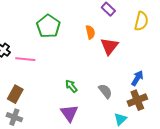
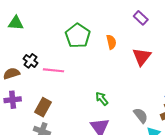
orange semicircle: (90, 32) -> (111, 42), moved
gray semicircle: (105, 91) -> (141, 115), moved

